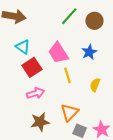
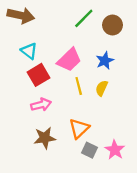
pink trapezoid: (58, 53) -> (69, 60), turned -105
yellow semicircle: (95, 85) -> (102, 88), moved

